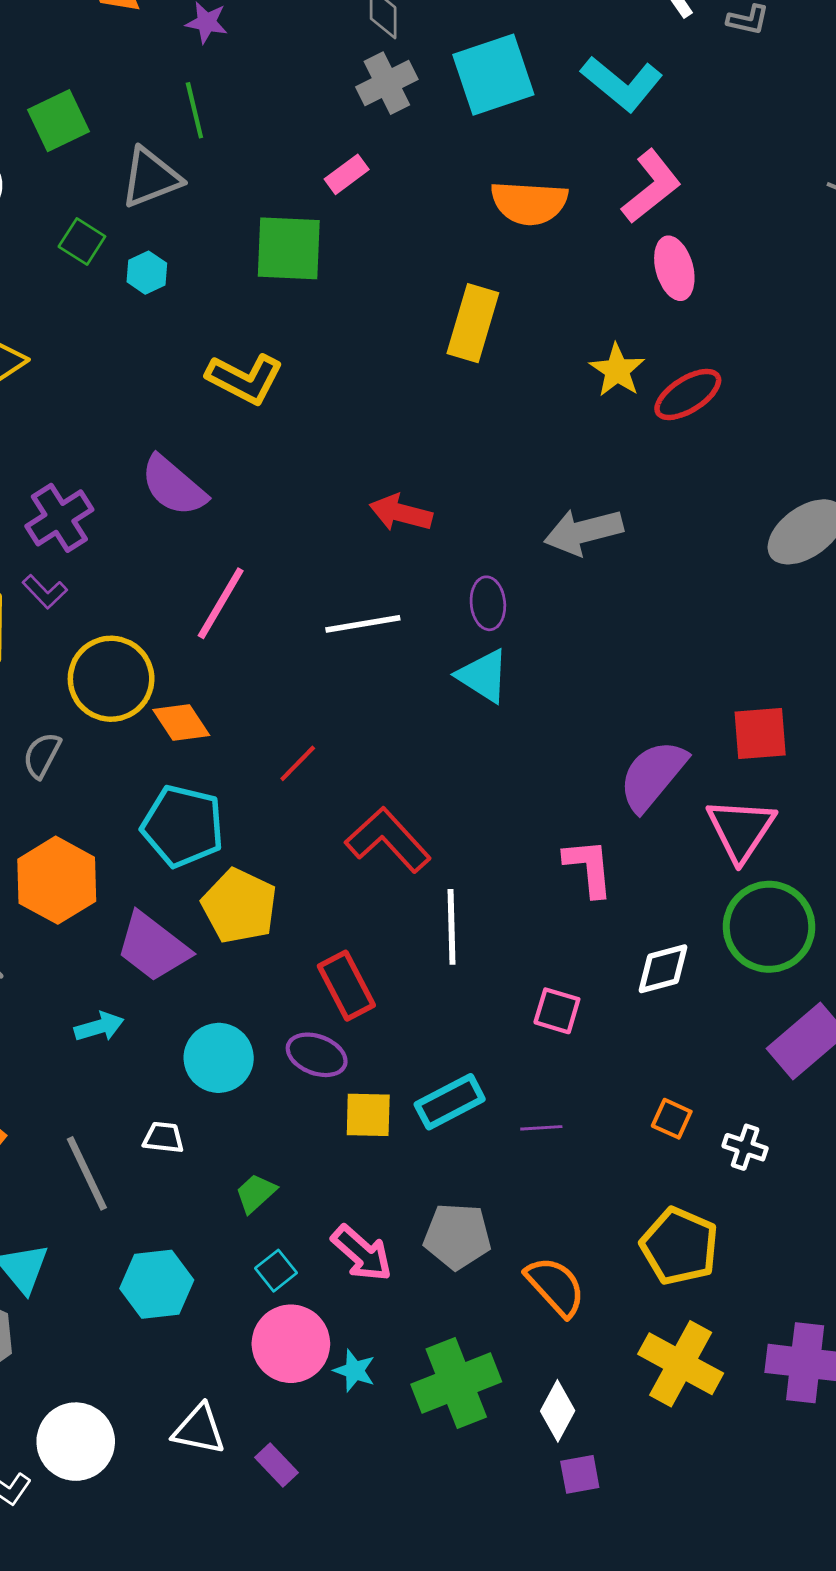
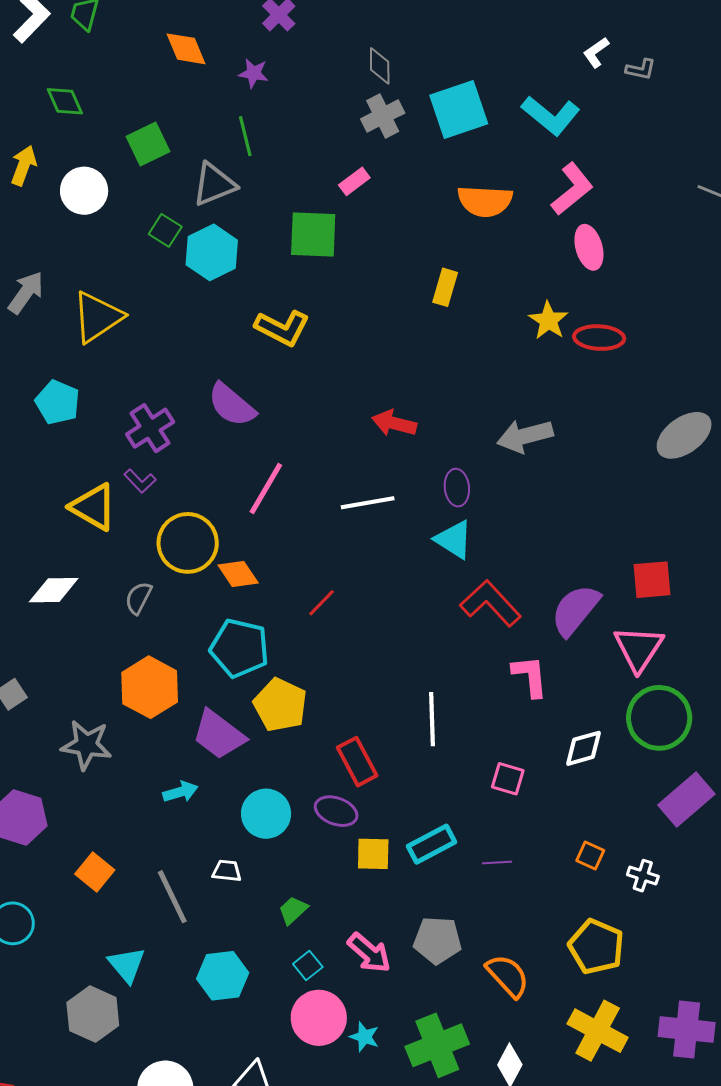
cyan hexagon: (147, 273) -> (212, 252), size x1.8
yellow rectangle: (473, 323) -> (445, 287), size x0.7
red ellipse: (688, 394) -> (599, 338), turned 36
red L-shape: (388, 840) -> (490, 603), moved

